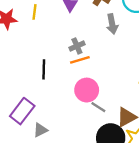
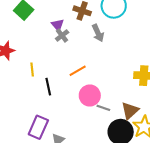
yellow line: (34, 12) -> (32, 70), moved
gray cross: (77, 46) -> (62, 36), moved

